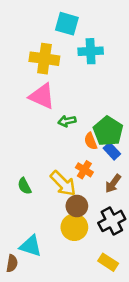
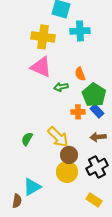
orange semicircle: (91, 141) -> (80, 74), moved
orange cross: (84, 170) -> (78, 112), moved, turned -32
brown arrow: (113, 184) -> (98, 137), turned 49
green semicircle: (24, 186) -> (27, 139), turned 56
cyan triangle: (31, 246) -> (32, 187), turned -48

